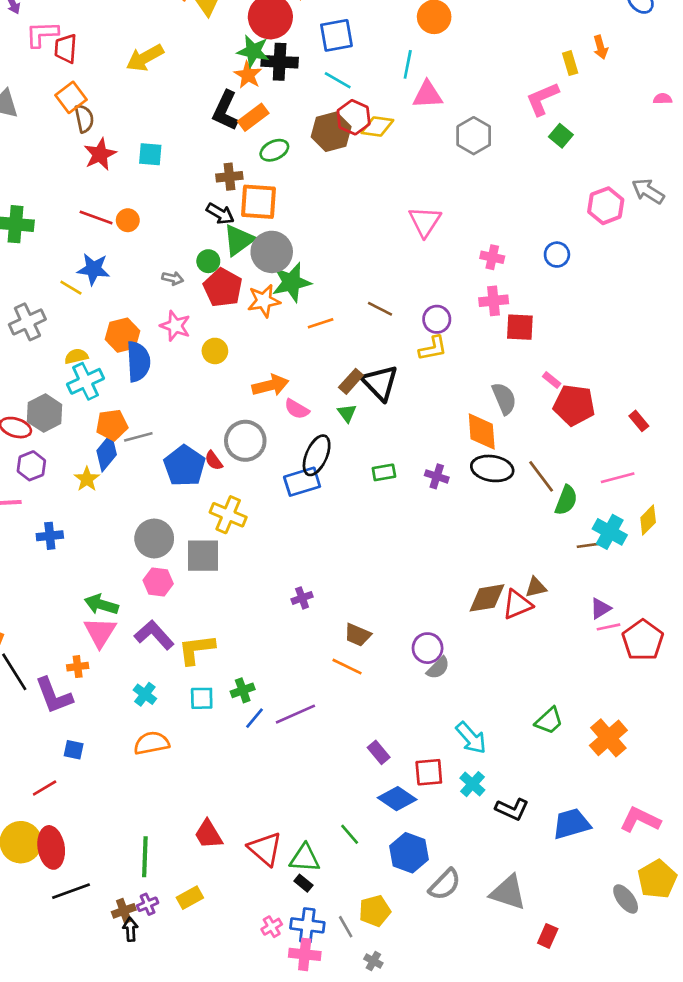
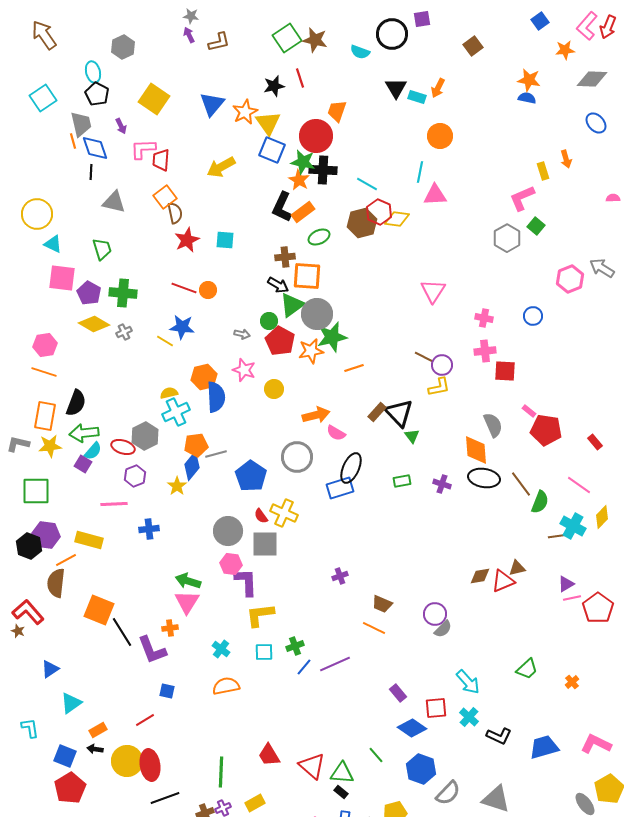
blue square: (336, 35) -> (272, 150), moved, turned 32
gray hexagon: (474, 136) -> (507, 238), moved
brown line: (380, 309) -> (424, 357), moved
gray cross: (27, 322) -> (124, 332), moved, size x0.6
green triangle: (347, 413) -> (412, 436), moved
red semicircle: (214, 461) -> (261, 516), moved
pink line: (618, 478) -> (579, 485), turned 50
brown diamond: (487, 598) -> (480, 576), size x0.7
purple L-shape: (154, 635) -> (246, 582), moved, turned 40
orange cross: (608, 738) -> (572, 682), size x0.5

